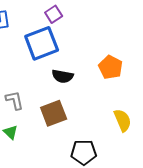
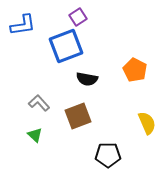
gray L-shape: (15, 100) -> (39, 103), turned -30

